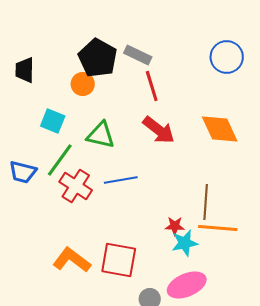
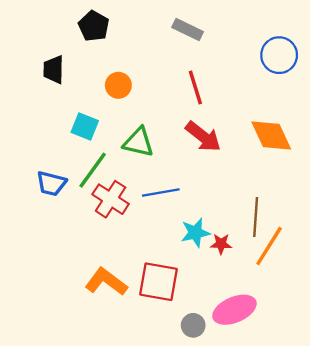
gray rectangle: (138, 55) -> (188, 29), moved
black pentagon: (98, 58) -> (94, 26), moved, size x0.7
orange line: (218, 228) -> (269, 246), turned -63
cyan star: (185, 243) -> (195, 233), moved

